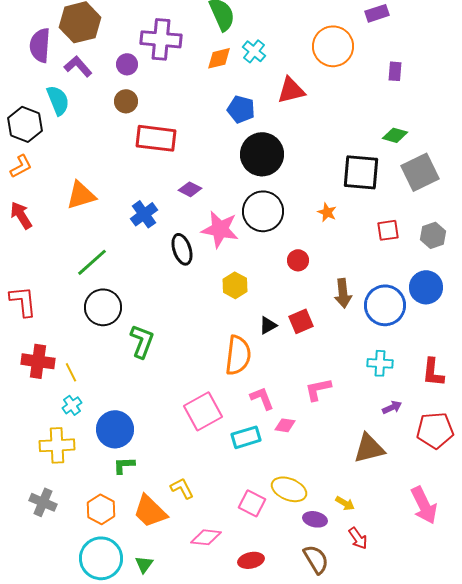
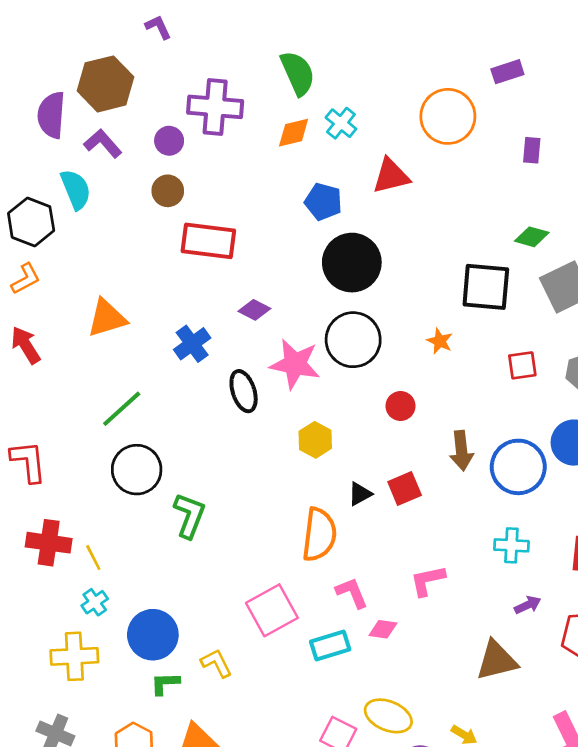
yellow L-shape: (182, 488) -> (216, 663), moved

